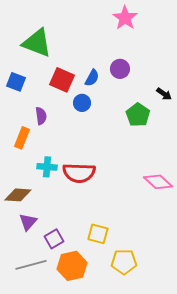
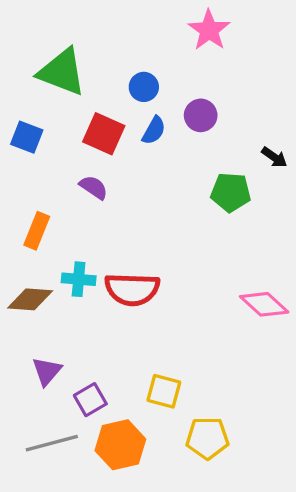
blue circle: (82, 103) -> (144, 87), moved
green pentagon: (138, 115) -> (231, 192), turned -30
purple semicircle: (41, 116) -> (94, 187), moved, turned -48
brown diamond: (18, 195) -> (30, 299), moved

